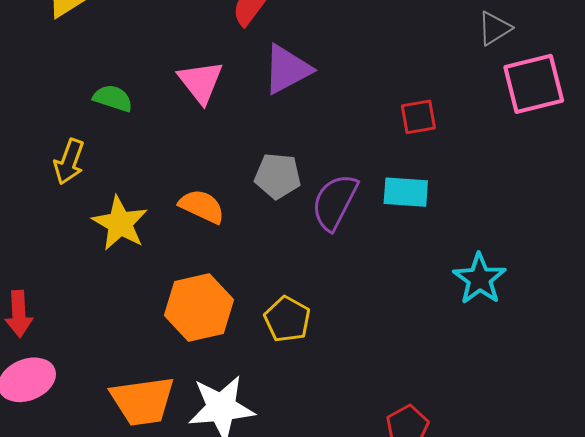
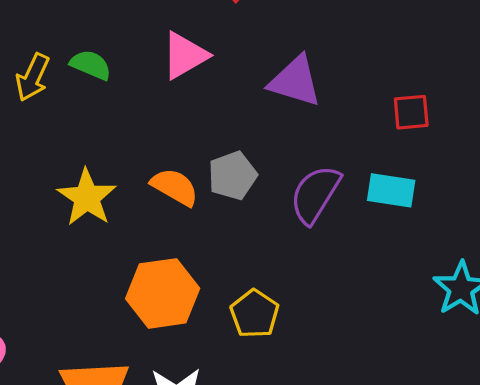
purple triangle: (287, 69) -> (295, 81), moved, turned 40
pink triangle: (201, 82) -> (185, 56), turned 33
yellow arrow: (69, 162) -> (33, 77), moved
gray pentagon: (278, 176) -> (233, 176), moved, turned -30

